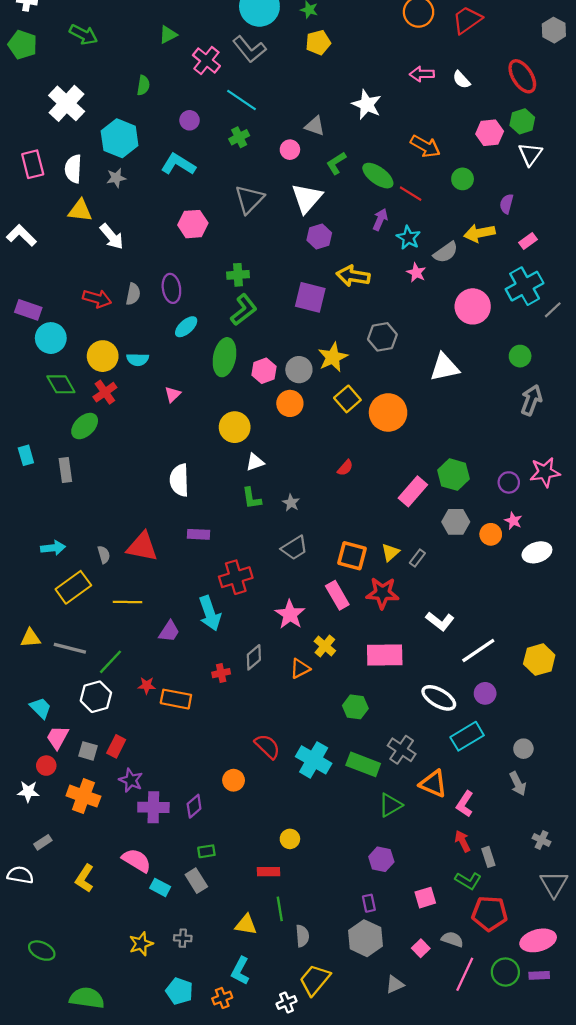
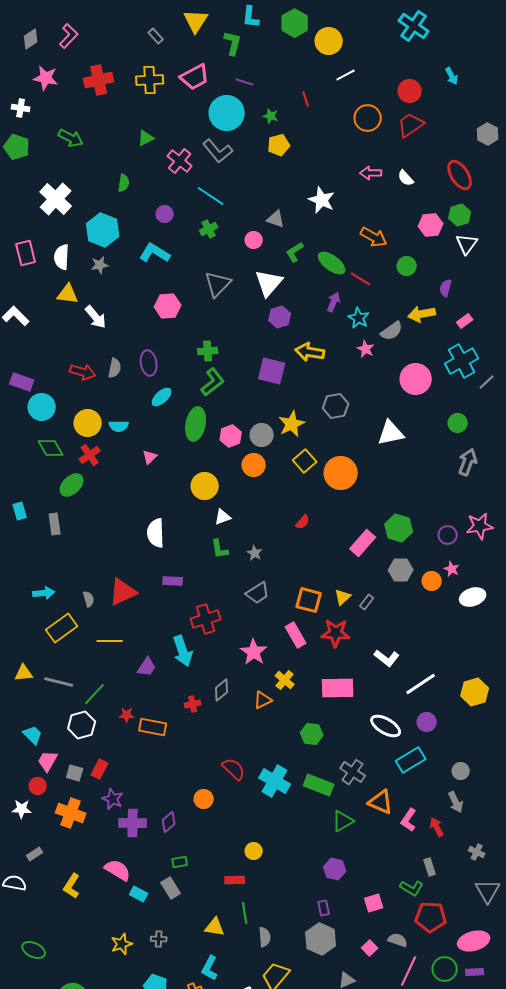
red triangle: (142, 547) -> (123, 592), turned -36
red arrow: (463, 841) -> (437, 827), moved

